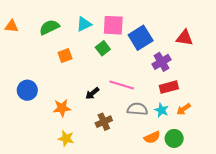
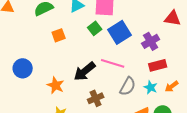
blue square: (141, 38) -> (120, 32), moved
black arrow: (92, 93) -> (85, 71), size x1.6
orange star: (62, 108) -> (56, 85), turned 30
gray semicircle: (137, 109) -> (128, 86), turned 114

